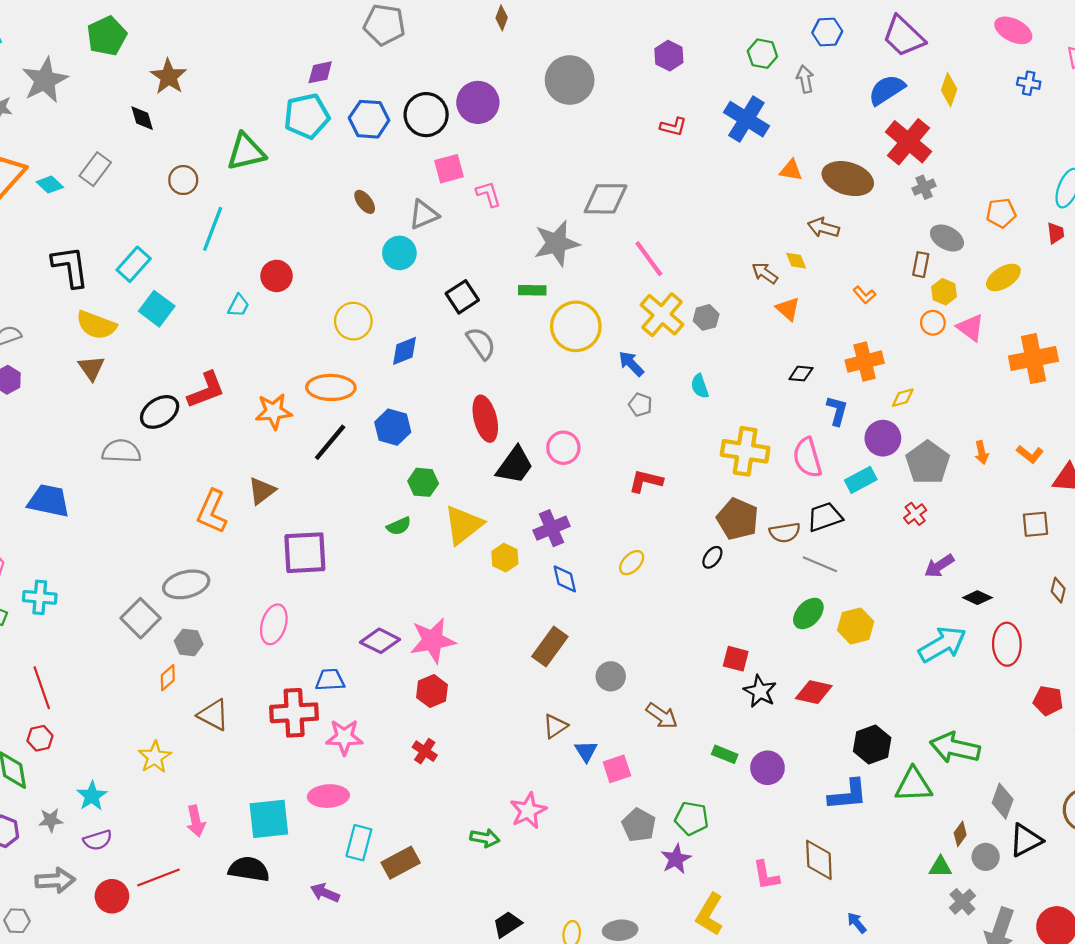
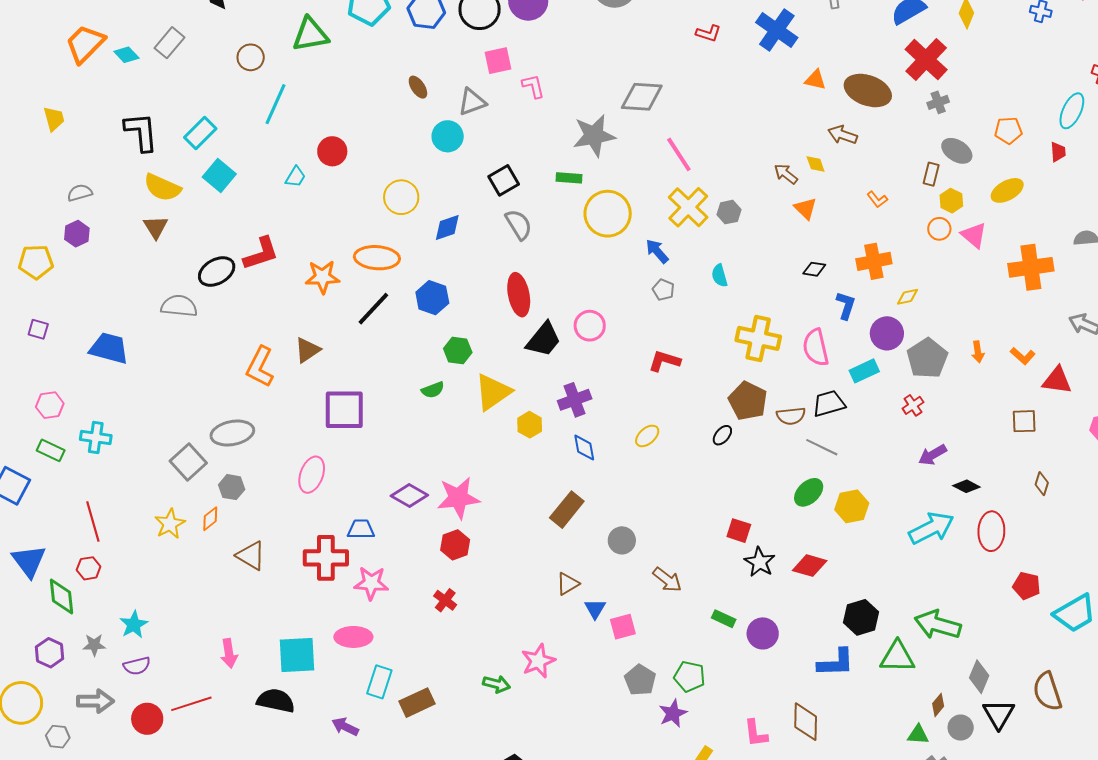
yellow star: (155, 757) -> (170, 524), moved
black triangle: (1026, 840) -> (999, 714), turned -36

